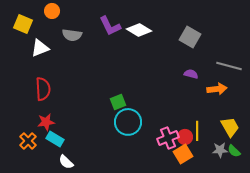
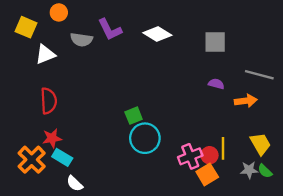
purple L-shape: (110, 26) -> (110, 29), moved
gray square: (190, 37) -> (215, 42), turned -30
orange cross: (28, 141) -> (32, 160), size x1.4

